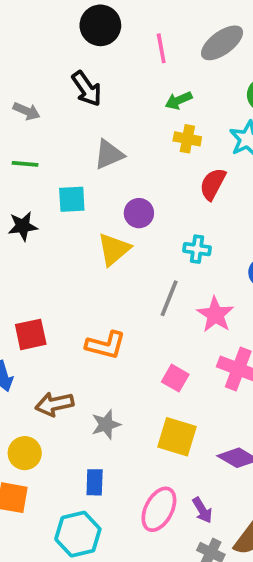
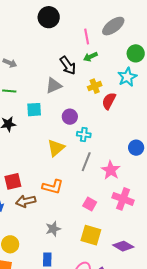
pink line: (161, 48) -> (87, 36), moved
black arrow: (87, 89) -> (68, 65), moved
yellow cross: (187, 139) -> (95, 86), moved, turned -32
yellow triangle: (114, 249) -> (56, 148), moved
cyan cross: (197, 249) -> (84, 134), moved
brown arrow: (54, 404) -> (26, 201), moved

